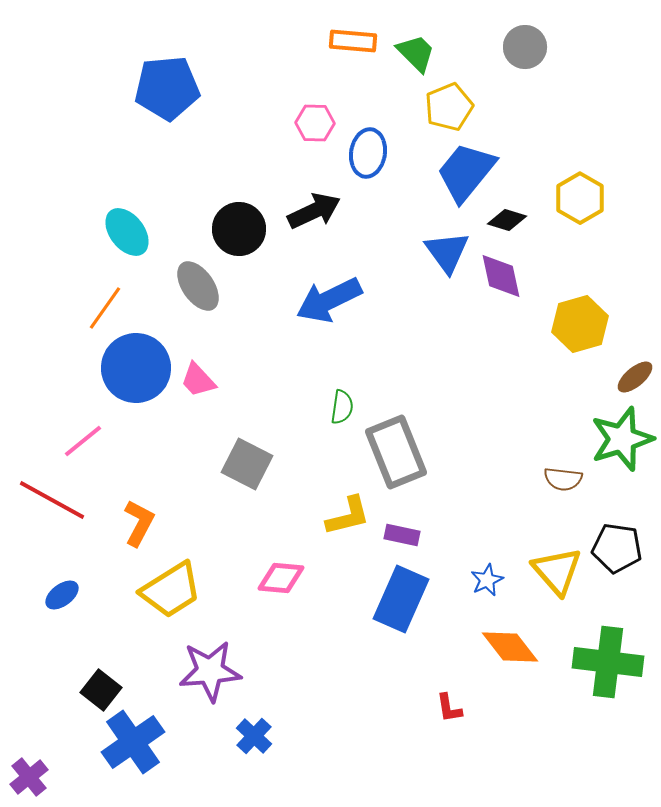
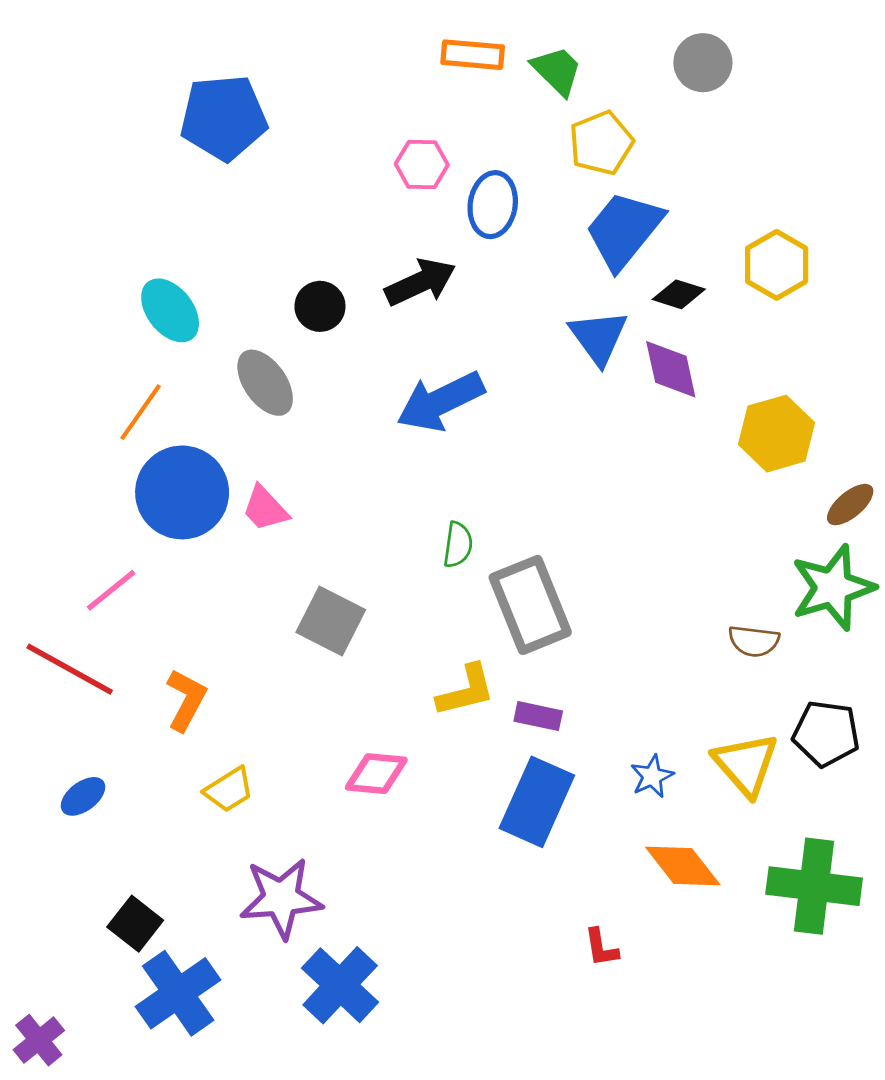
black circle: (239, 229) -> (320, 306), size x0.7
yellow trapezoid: (171, 590) -> (229, 790), size x0.6
blue cross: (254, 736) -> (340, 985), size x1.6

